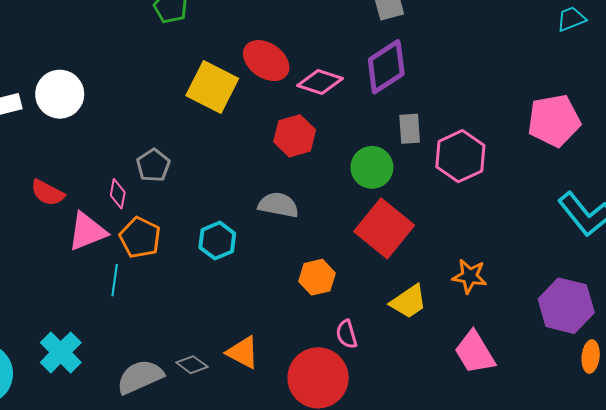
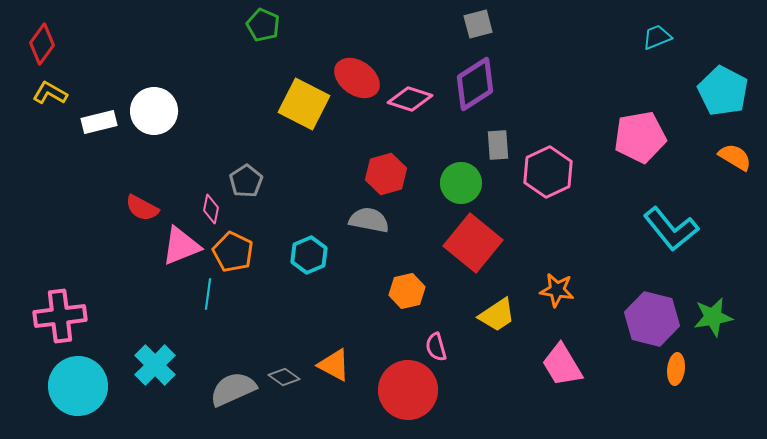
red hexagon: (295, 136) -> (386, 174), moved

